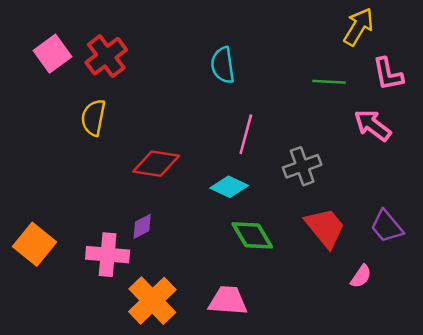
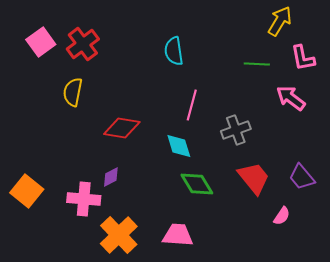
cyan diamond: (229, 187) -> (179, 146), turned 48

